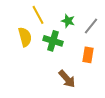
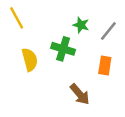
yellow line: (38, 15) -> (17, 18), moved
yellow semicircle: (25, 37) -> (30, 60), moved

